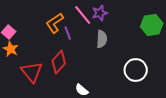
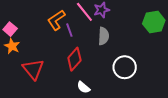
red diamond: (59, 62) -> (74, 59), moved
white circle: (136, 70) -> (125, 67), moved

